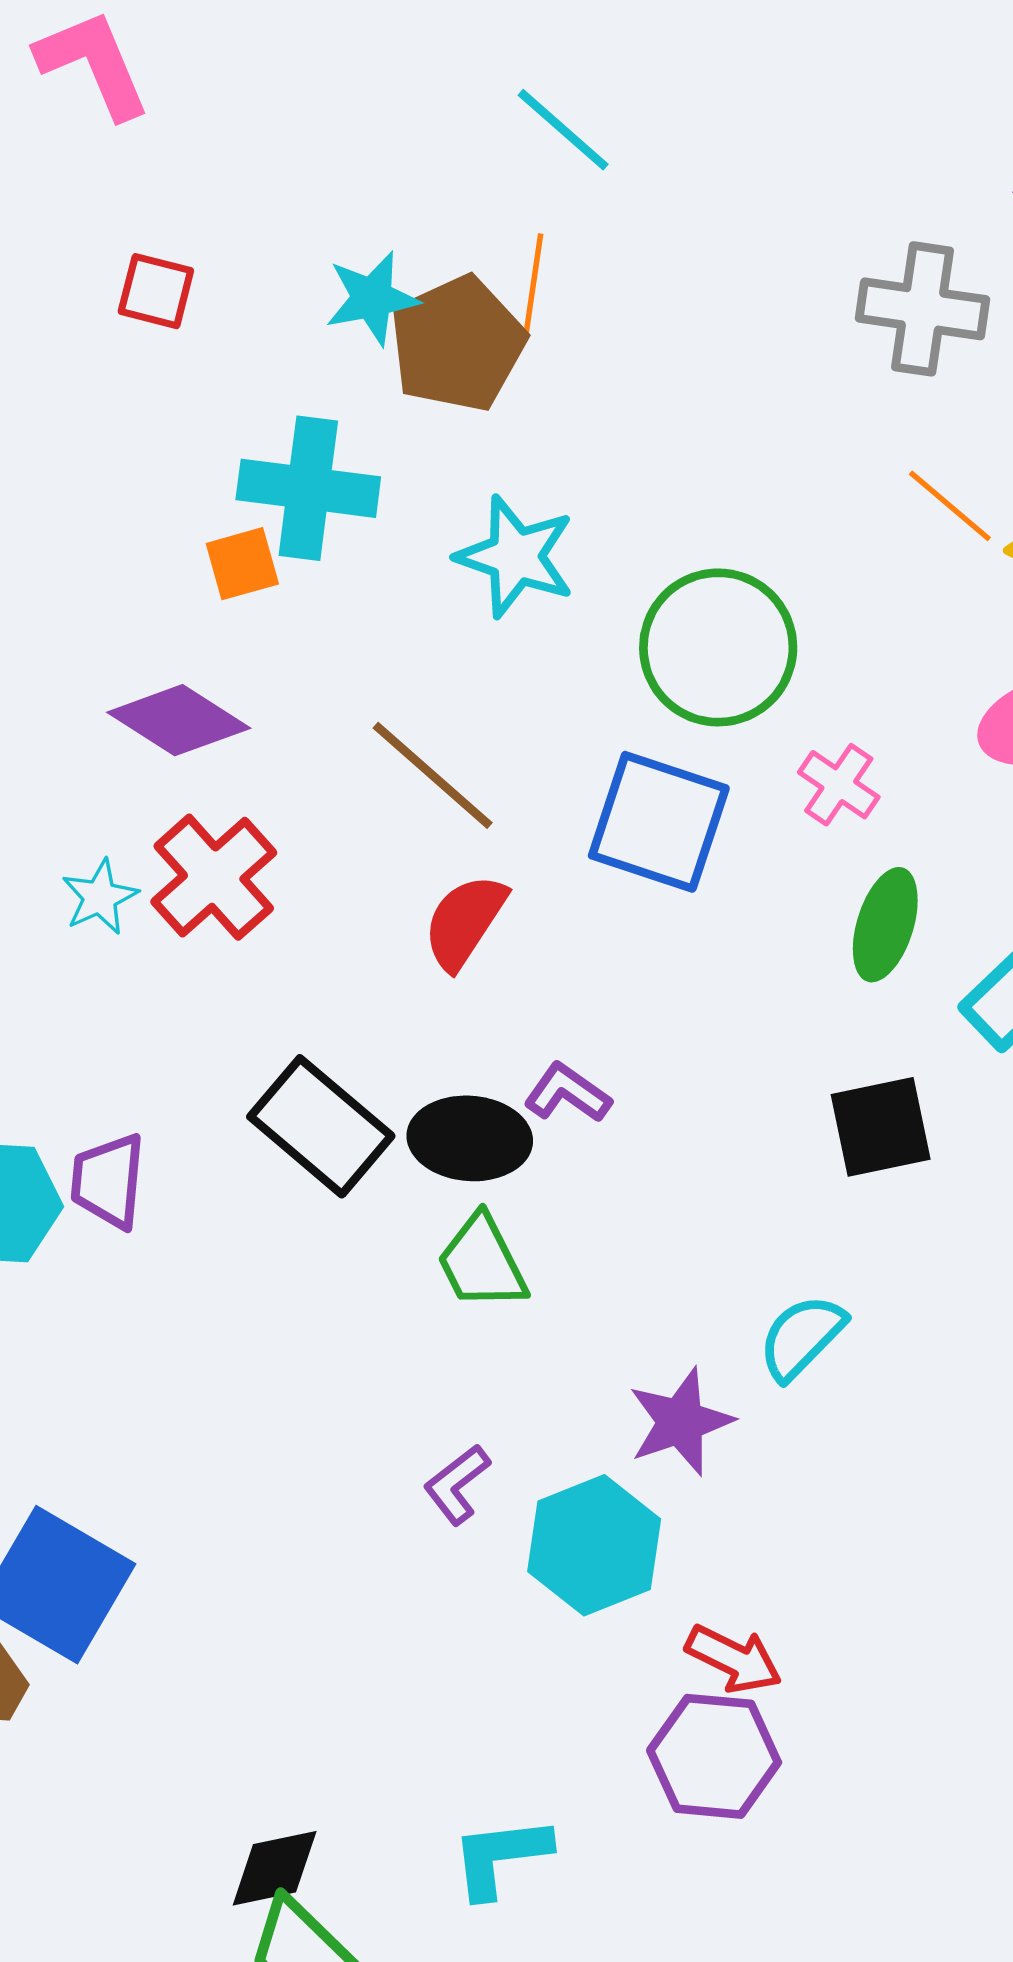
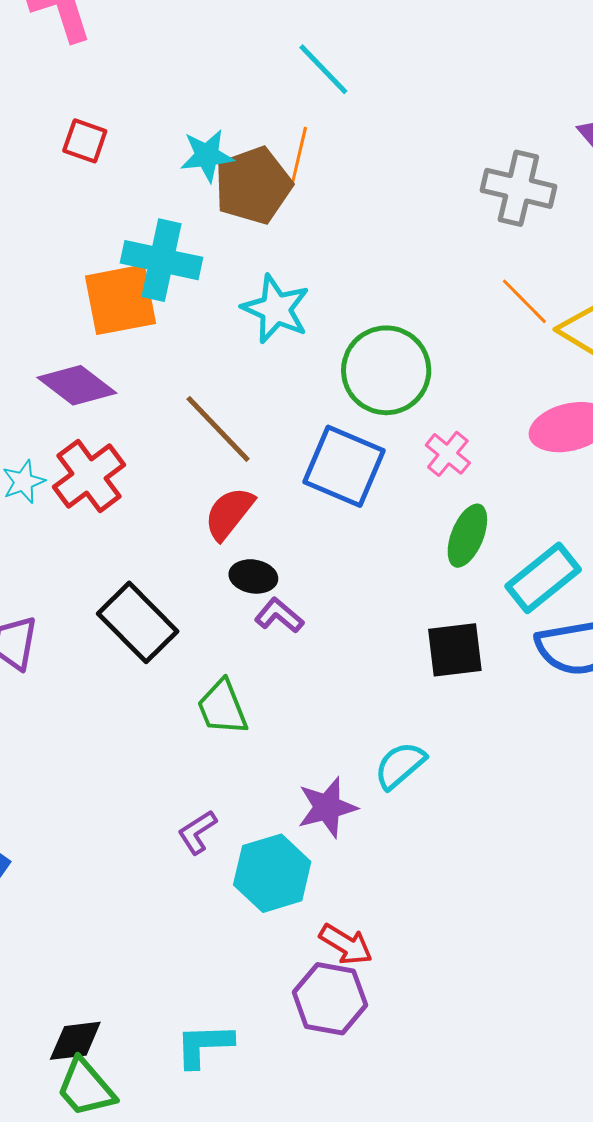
orange square: (242, 564) -> (120, 300), size x1.8
black ellipse: (470, 1138) -> (253, 576), moved, size x0.7

